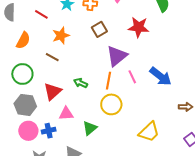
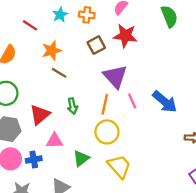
red star: (139, 27) -> (125, 36), moved
purple triangle: (117, 56) -> (115, 76), turned -35
brown line: (52, 57) -> (59, 73), moved
green arrow: (81, 83) -> (72, 106), turned -128
yellow trapezoid: (149, 132) -> (119, 166), moved, turned -90

